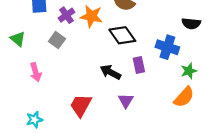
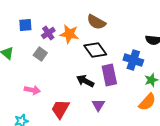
purple rectangle: (139, 65) -> (109, 75), size x1.5
pink arrow: (36, 72) -> (32, 90), moved, turned -63

